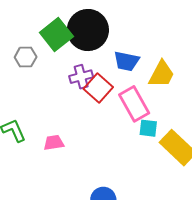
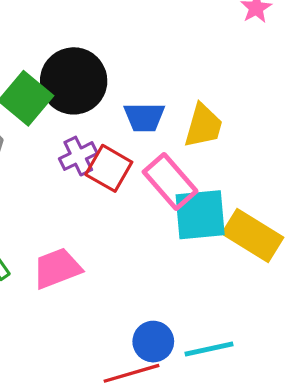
cyan square: (148, 128) -> (200, 215), size x1.8
pink trapezoid: (54, 143) -> (57, 268), size x1.5

